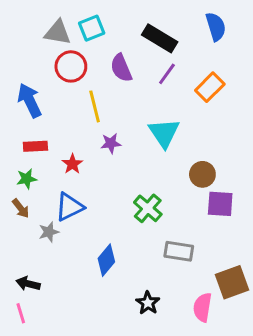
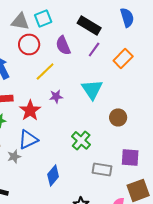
yellow line: (95, 106) -> (45, 71), turned 60
red star: (72, 164) -> (30, 110), size x1.5
purple square: (220, 204) -> (130, 157), moved

